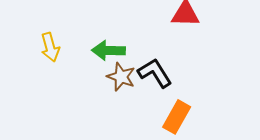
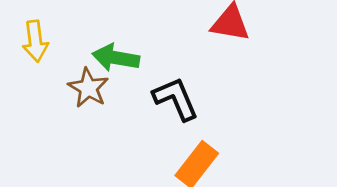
brown star: (121, 77) -> (88, 88), moved

